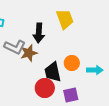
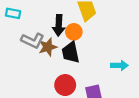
orange circle: (72, 63) -> (74, 32), moved
black trapezoid: (53, 72) -> (71, 52), moved

